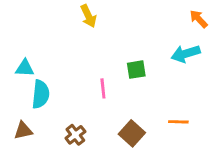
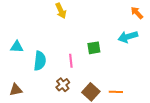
cyan semicircle: (41, 94) -> (40, 61), moved
orange line: (178, 122) -> (116, 92), moved
brown cross: (75, 135) -> (63, 85), moved

